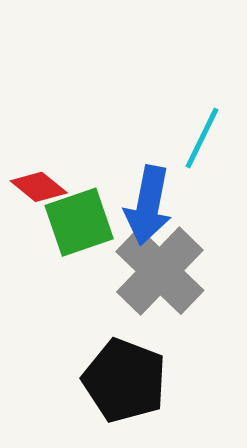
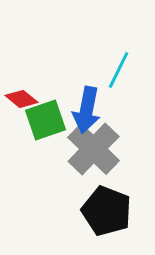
black pentagon: (125, 380) -> (107, 211), moved

